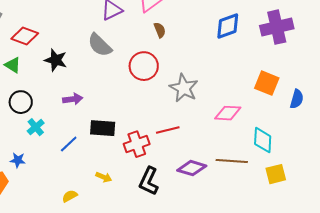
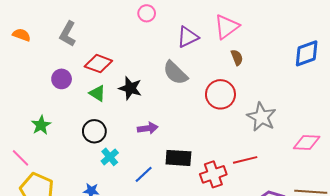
green triangle: (13, 65) -> (97, 93), moved

